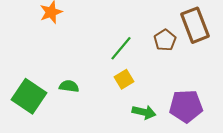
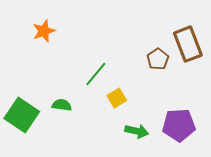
green line: (121, 48) -> (96, 74), moved

